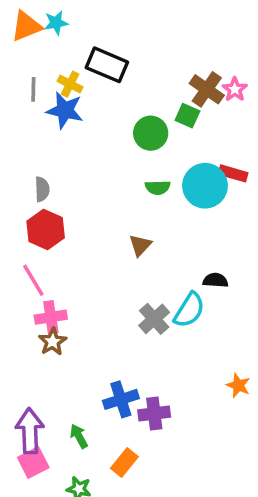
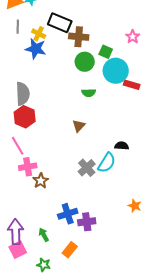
gray line: (33, 89) -> (18, 27), moved
brown cross: (207, 89) -> (79, 37), moved, turned -30
cyan circle: (205, 186) -> (116, 71), moved
gray semicircle: (42, 189) -> (23, 94), size x1.6
brown star: (53, 342) -> (41, 181), moved

